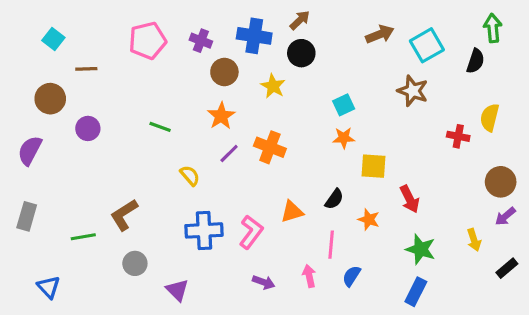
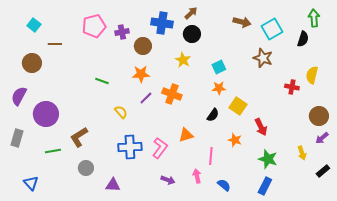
brown arrow: (380, 34) -> (242, 22), turned 36
purple cross: (201, 41) -> (122, 32), moved, turned -32
yellow star: (273, 86) -> (183, 60), moved
orange star: (221, 116) -> (141, 74), turned 30
purple circle: (88, 128) -> (46, 114), moved, size x1.6
yellow square: (373, 166) -> (238, 106), turned 30
black semicircle: (334, 199) -> (213, 115), moved
blue semicircle: (352, 276) -> (224, 185), moved, turned 96
purple triangle: (177, 290) -> (113, 185), turned -42

